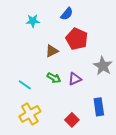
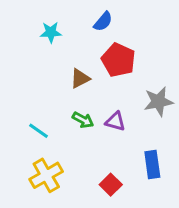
gray star: (103, 66) -> (158, 102), turned 30
purple triangle: (75, 79) -> (115, 122), turned 40

